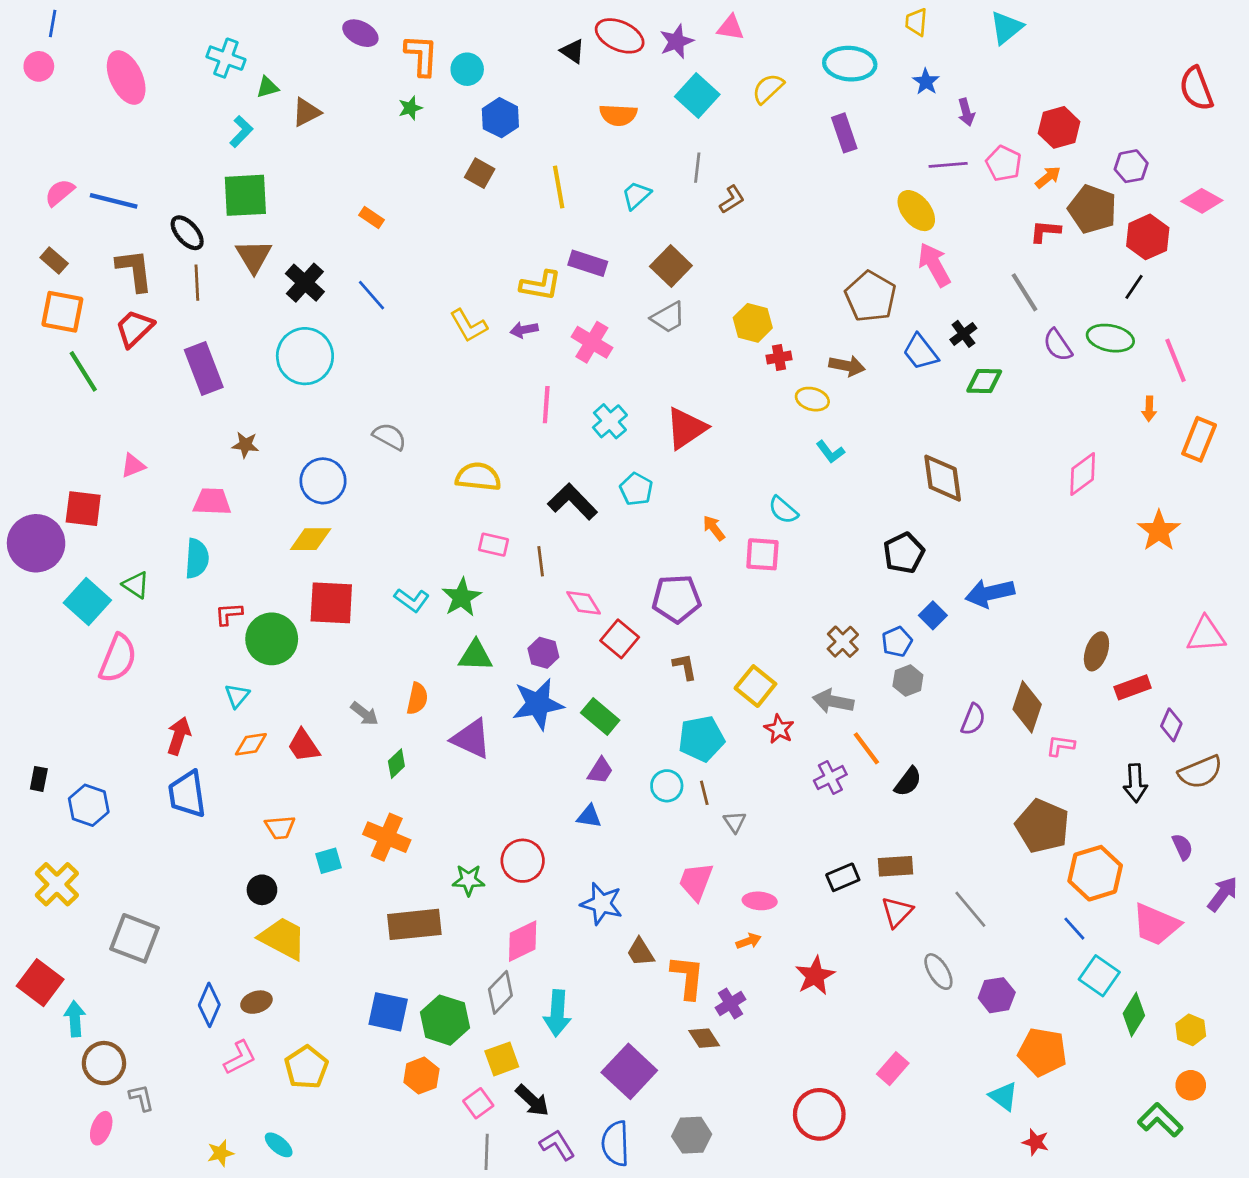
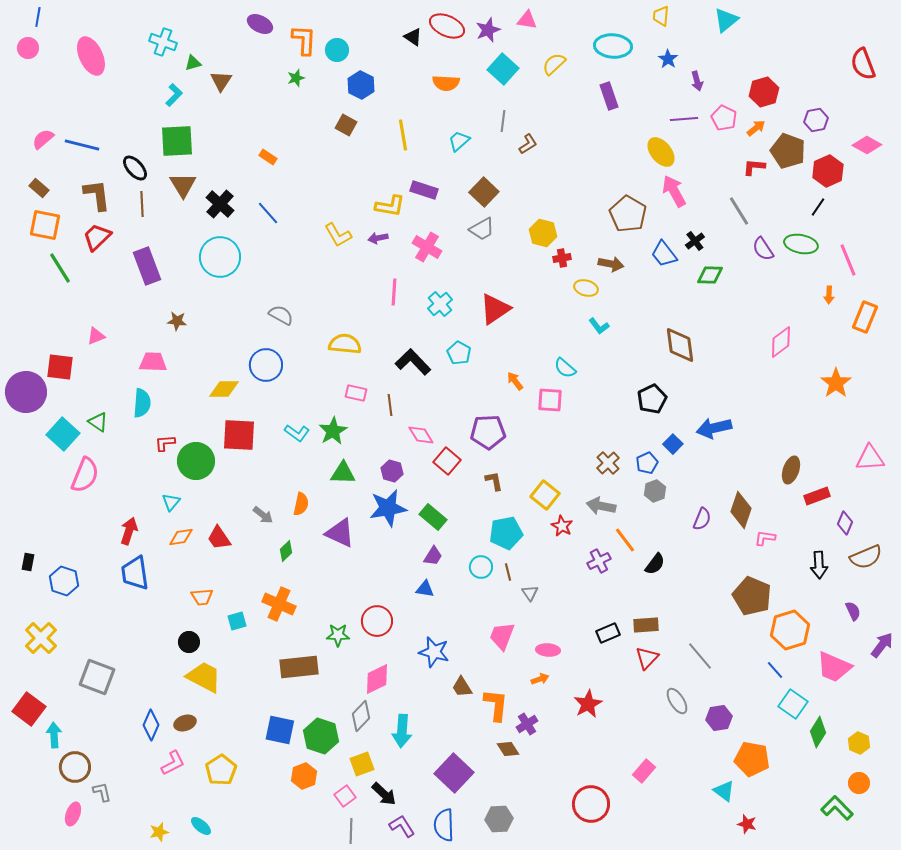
brown triangle: (306, 112) -> (221, 81), turned -30
blue circle: (323, 481) -> (266, 365), moved

